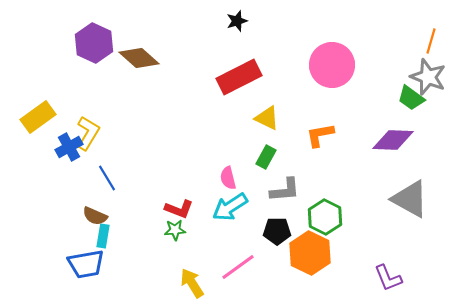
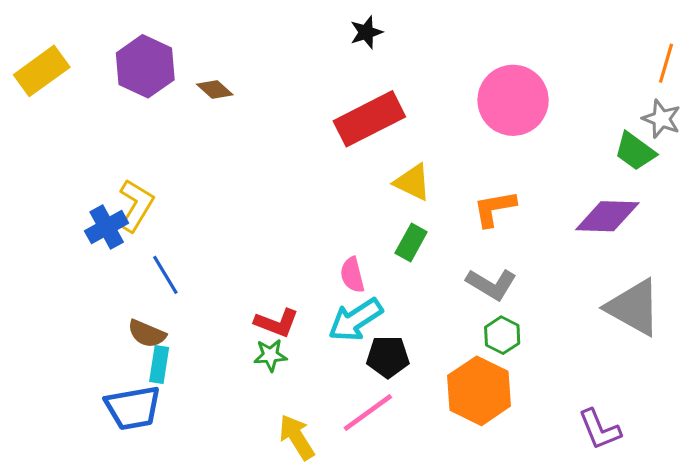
brown diamond: (139, 58) -> (215, 89), size x0.6
gray star: (428, 77) -> (661, 119), size x0.7
yellow rectangle: (38, 117) -> (42, 71), moved
gray L-shape: (285, 190) -> (491, 284), moved, turned 36
green hexagon: (325, 217) -> (502, 335), size x0.7
black pentagon: (277, 231) -> (388, 357), moved

